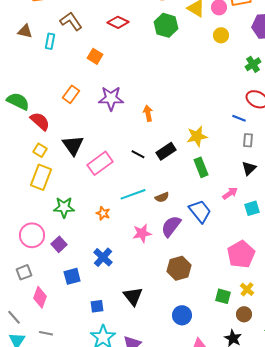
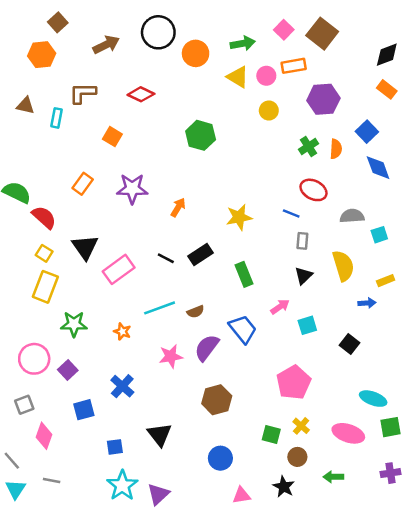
brown L-shape: (71, 21) -> (83, 93), turned -55
green hexagon: (166, 25) -> (201, 135), moved
orange arrow: (148, 113) -> (178, 207), turned 42
yellow star: (197, 136) -> (239, 217), moved

